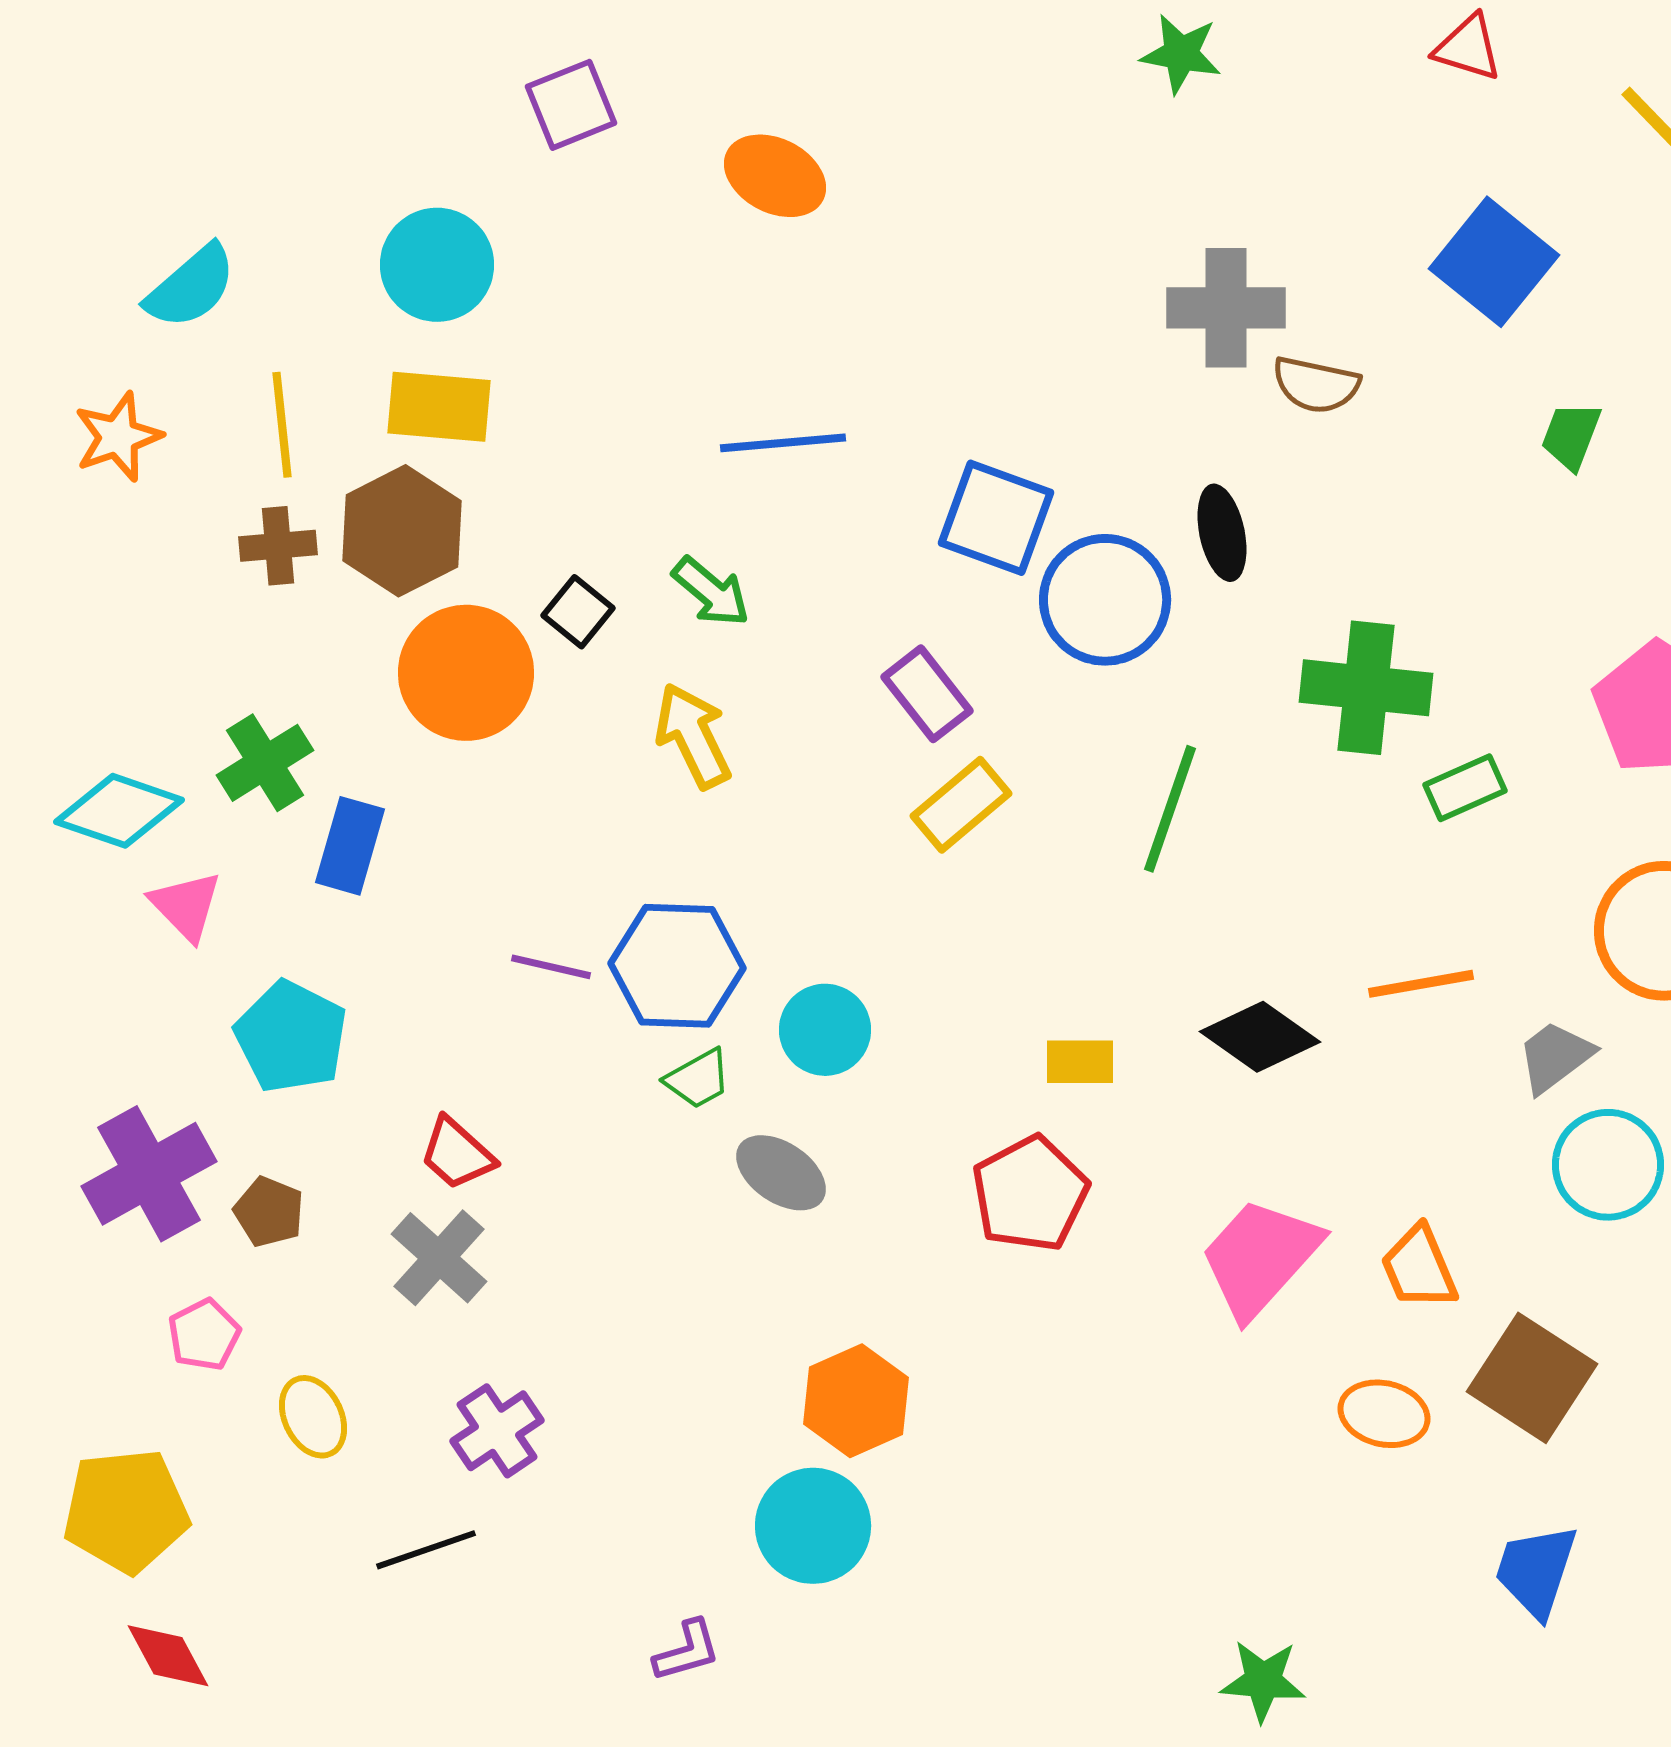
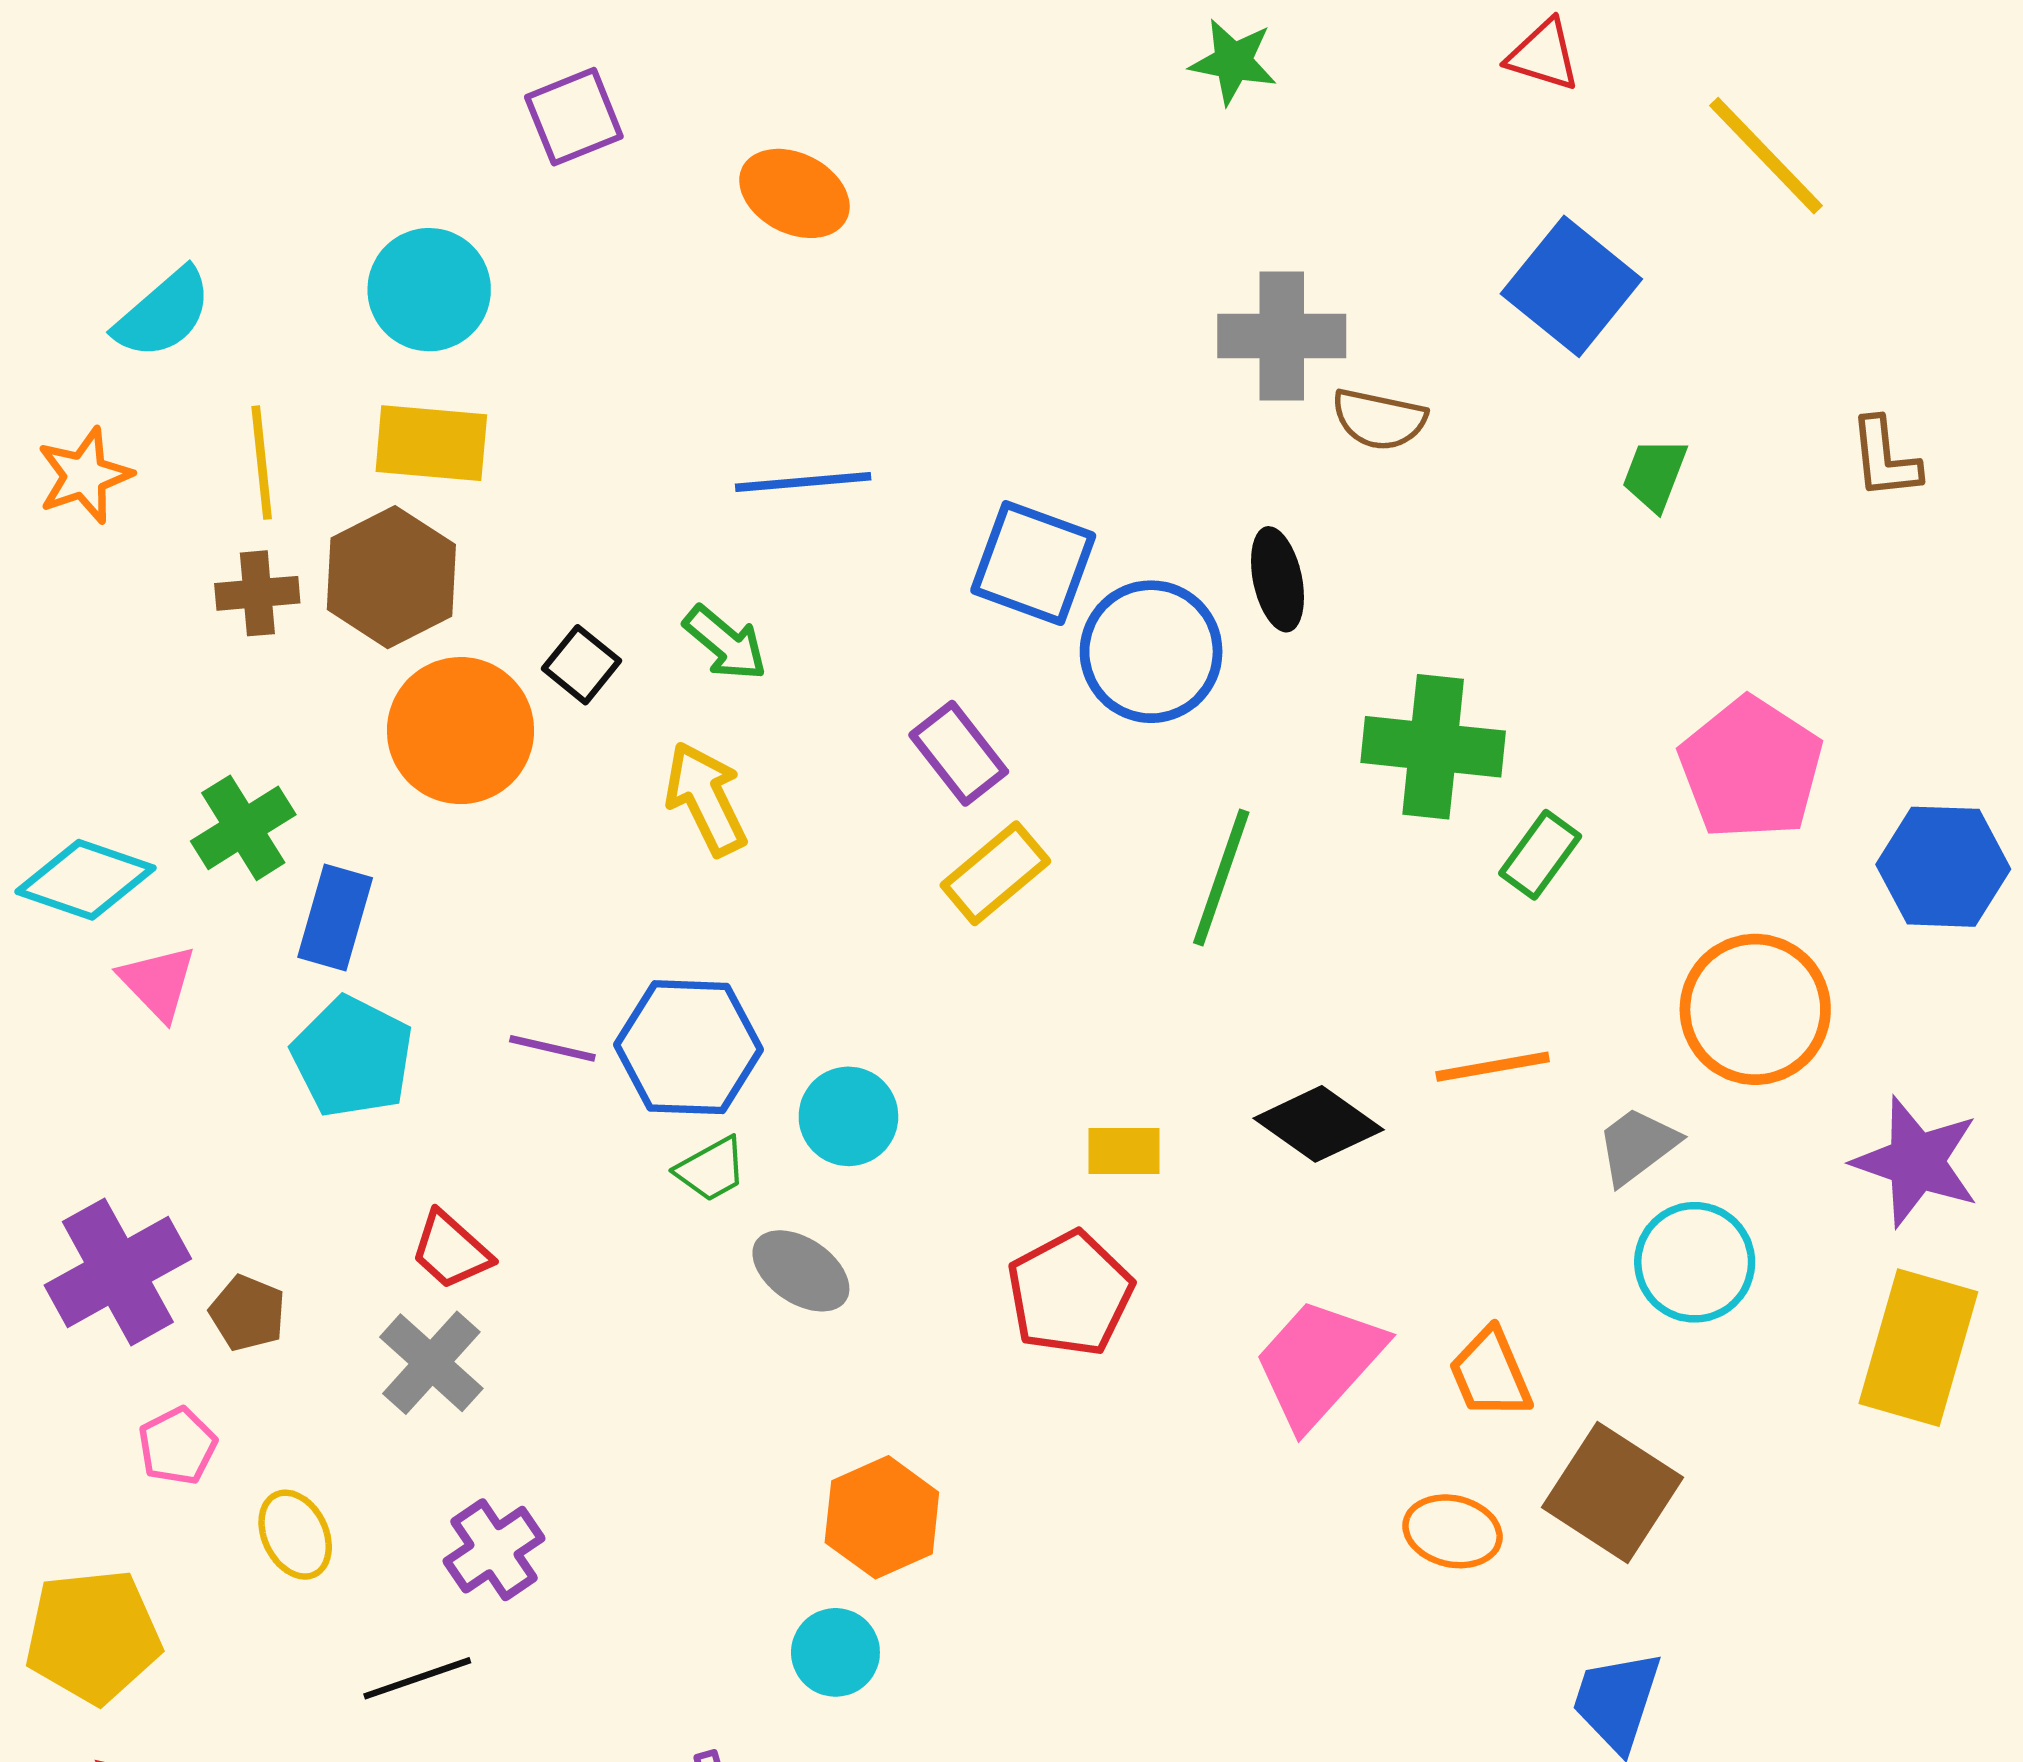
green rectangle: (1465, 788) -> (1540, 855), turned -30
cyan pentagon: (291, 1037) -> (352, 1057), moved
cyan circle: (813, 1526) -> (835, 1652), size x0.7

